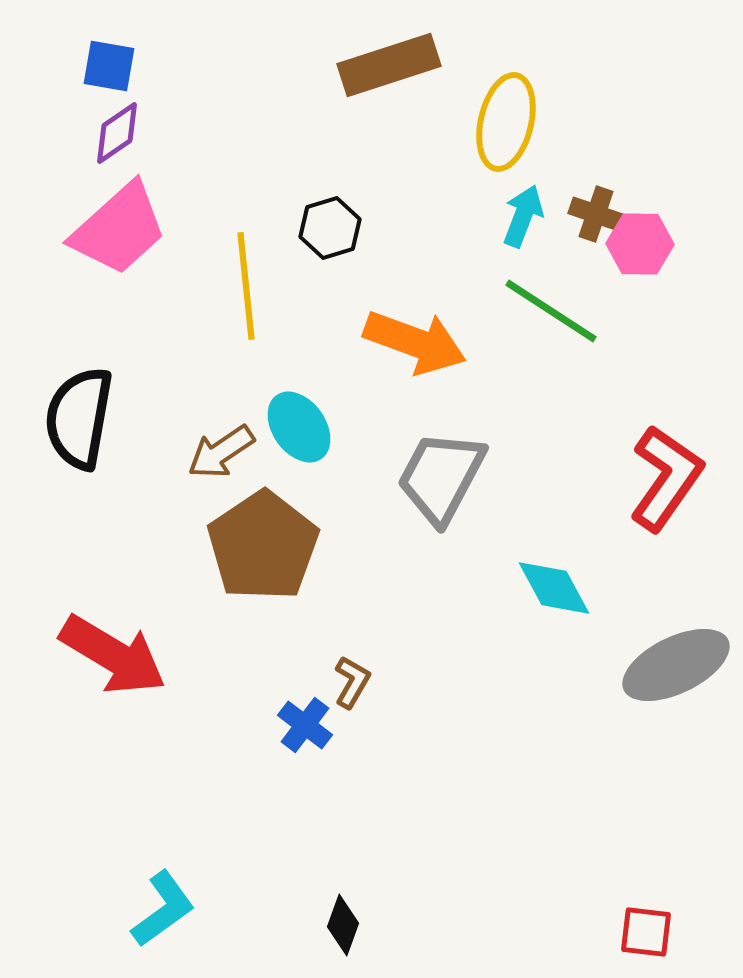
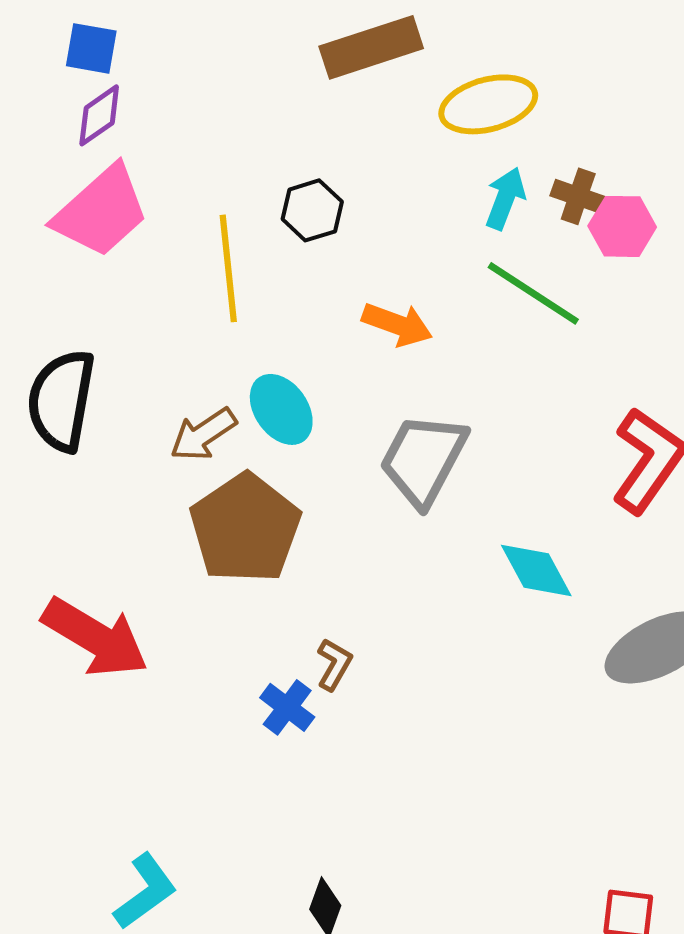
yellow ellipse: (506, 122) -> (488, 104), turned 62
orange arrow: (415, 342) -> (397, 324), size x0.7

